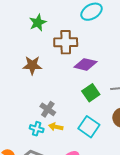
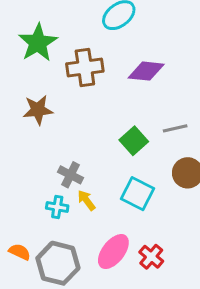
green star: (38, 23) -> (38, 43), size x1.4
purple diamond: (85, 64) -> (146, 71), moved
yellow arrow: (56, 127) -> (86, 200), turned 48

